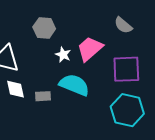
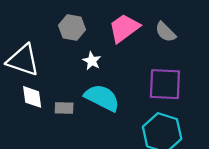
pink trapezoid: (90, 49) -> (124, 28), moved

